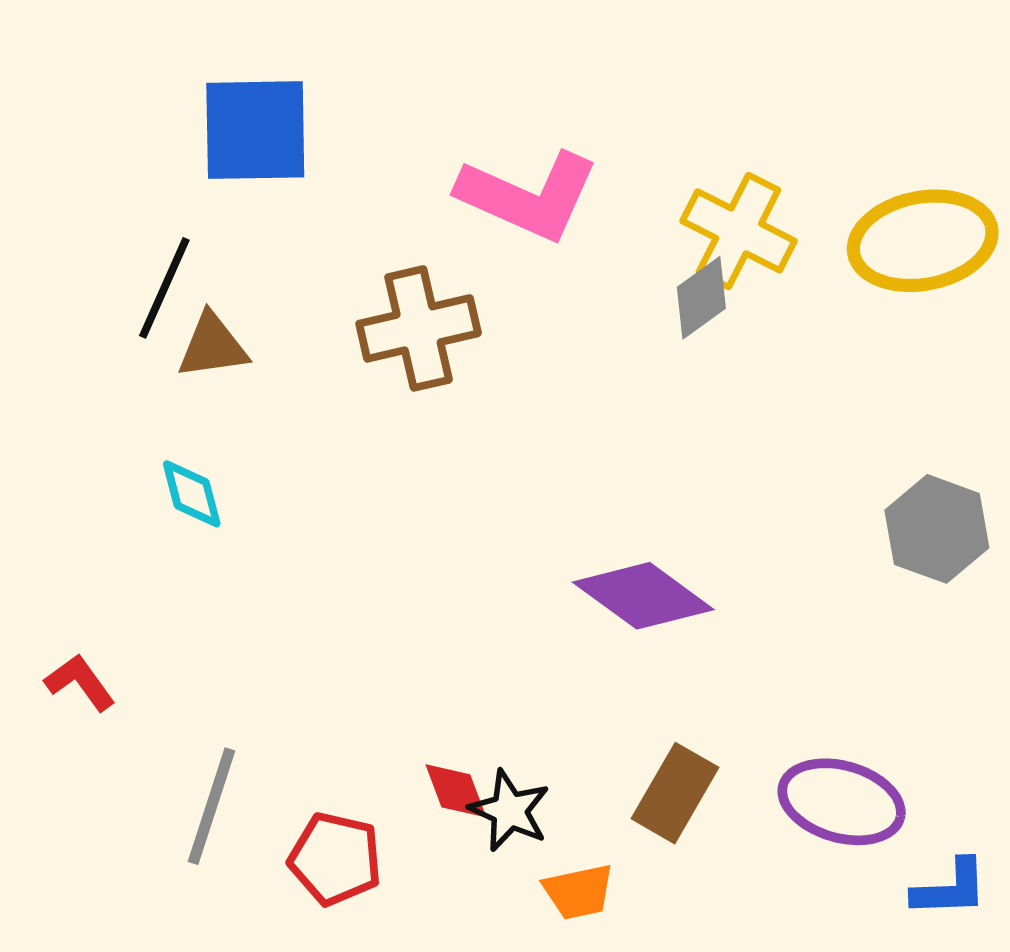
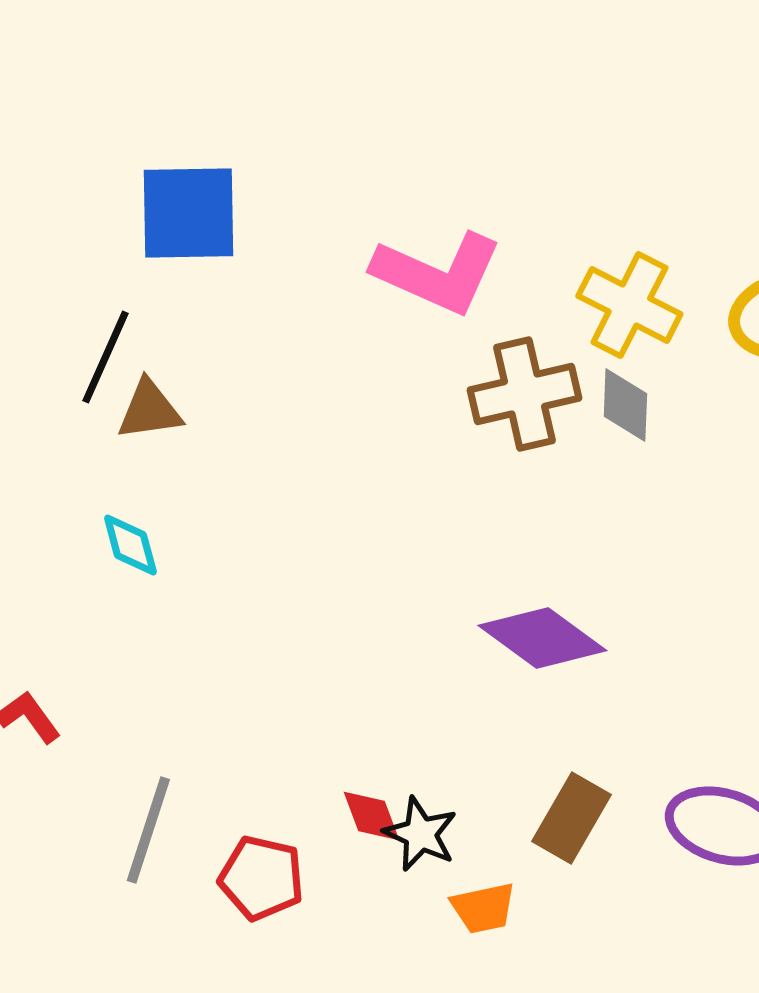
gray diamond: (701, 298) -> (625, 405), moved, turned -52
brown cross: (419, 328) -> (524, 394), moved

